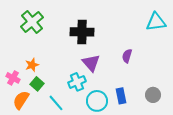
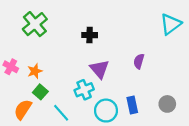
cyan triangle: (156, 22) -> (171, 24), turned -30
black cross: (82, 32) -> (90, 35), size x0.6
pink cross: (13, 78) -> (11, 67), moved

